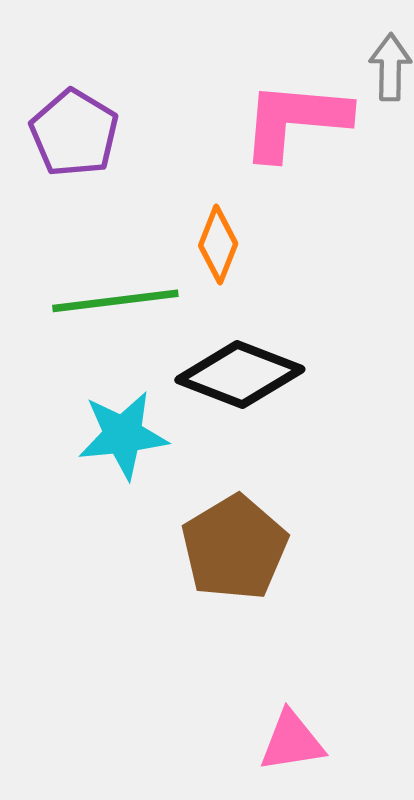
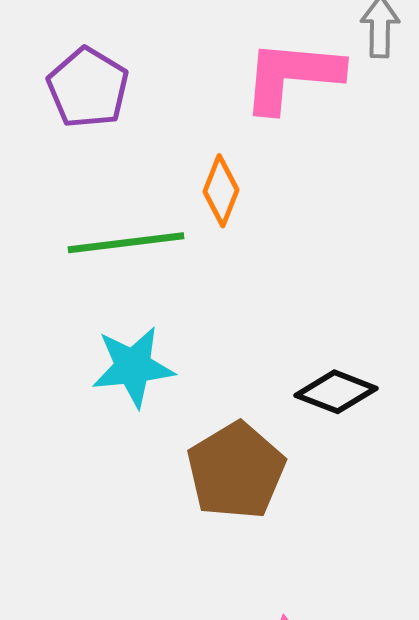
black diamond: (240, 375) -> (336, 392), moved, size x0.7

